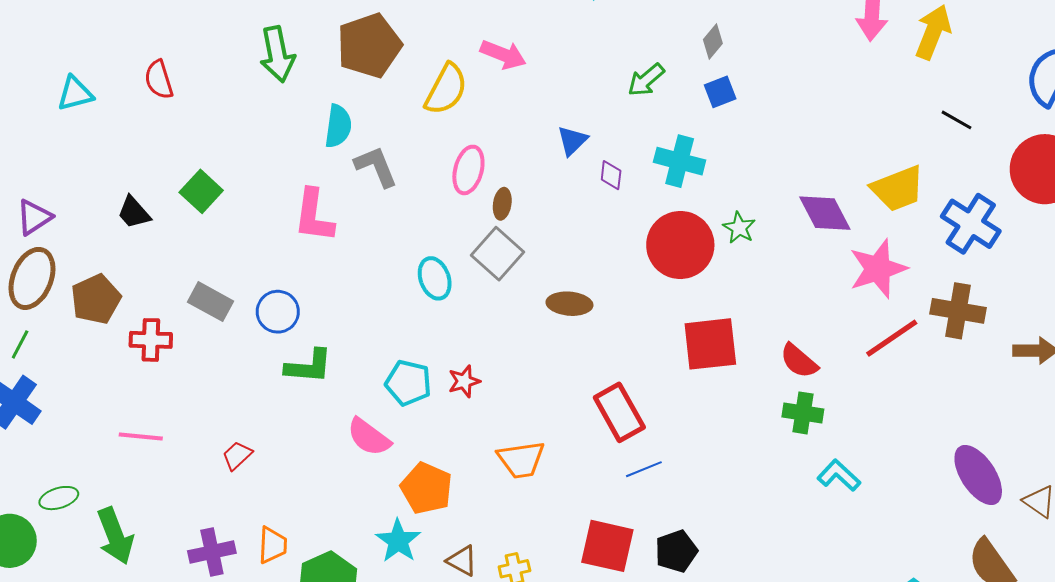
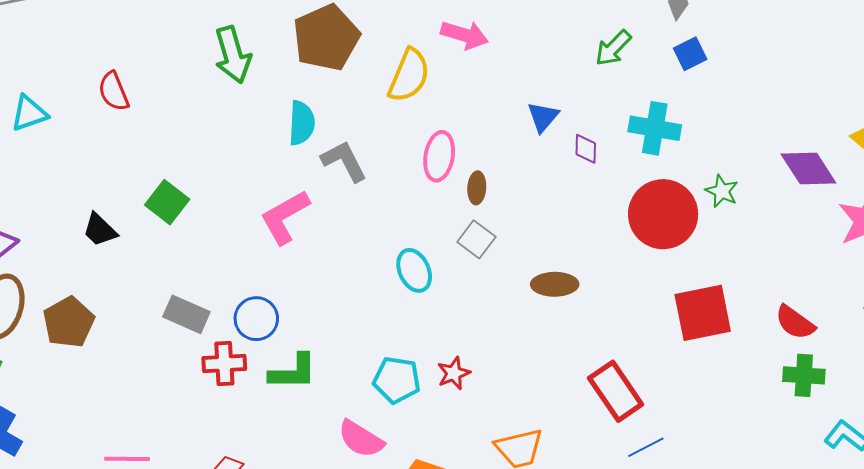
pink L-shape: (314, 216) -> (285, 217), turned 58
gray square: (498, 254) -> (476, 239), size x0.7
red cross: (151, 340) -> (224, 363), moved

